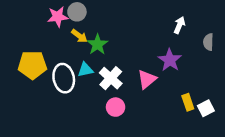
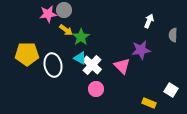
purple star: (170, 60) -> (141, 50), turned 30
cyan triangle: (85, 70) -> (80, 58), moved, turned 40
pink triangle: (147, 79) -> (122, 66), turned -36
yellow rectangle: (188, 102) -> (149, 103), moved, turned -48
white square: (206, 108) -> (171, 90), turned -32

